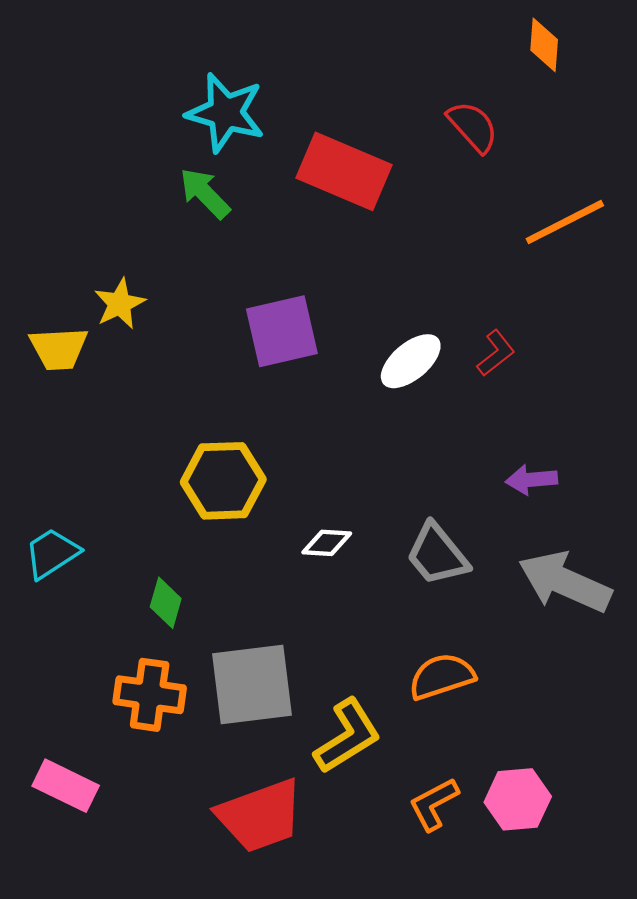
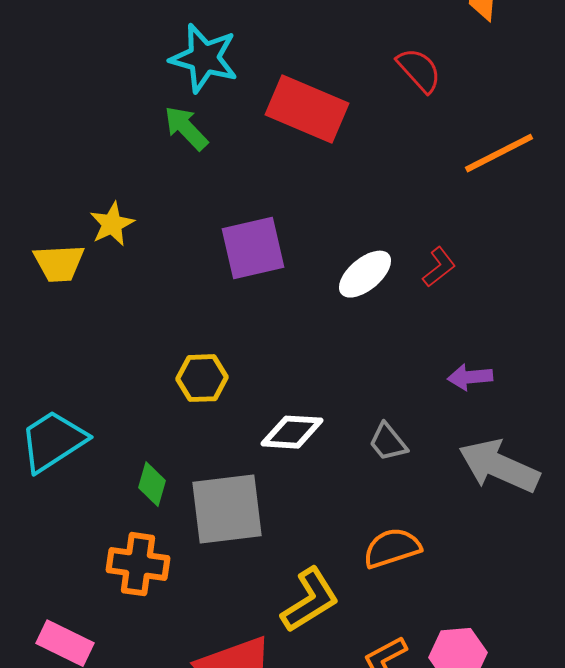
yellow hexagon: (223, 481) -> (202, 378), size x0.7
white diamond: (327, 543) -> (292, 432), size x1.4
cyan trapezoid: (52, 553) -> (53, 441), size x1.4
gray trapezoid: (437, 554) -> (388, 442), size x0.7
gray square: (252, 684) -> (227, 509), moved

